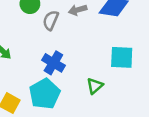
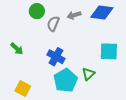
cyan pentagon: (45, 94) -> (66, 80), moved

